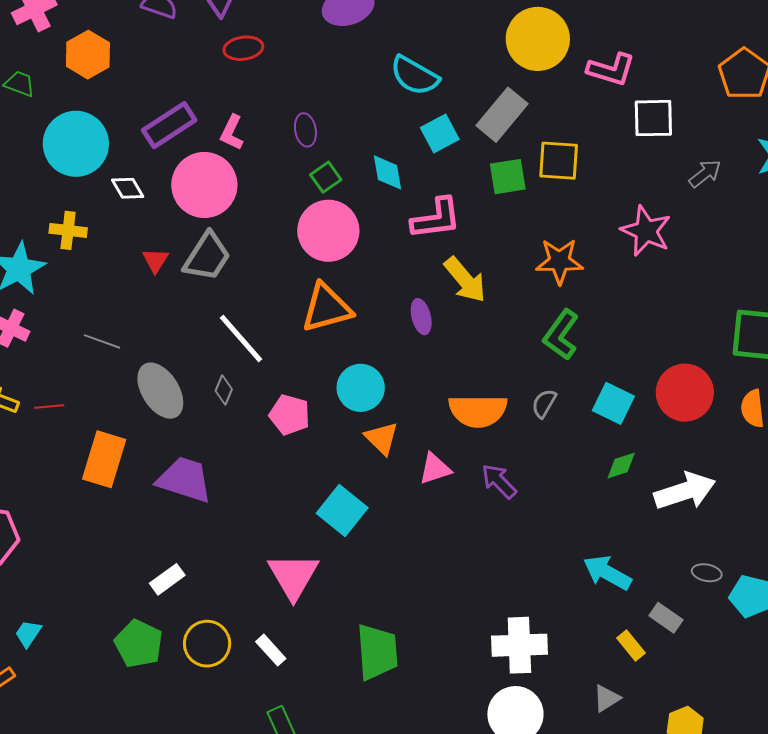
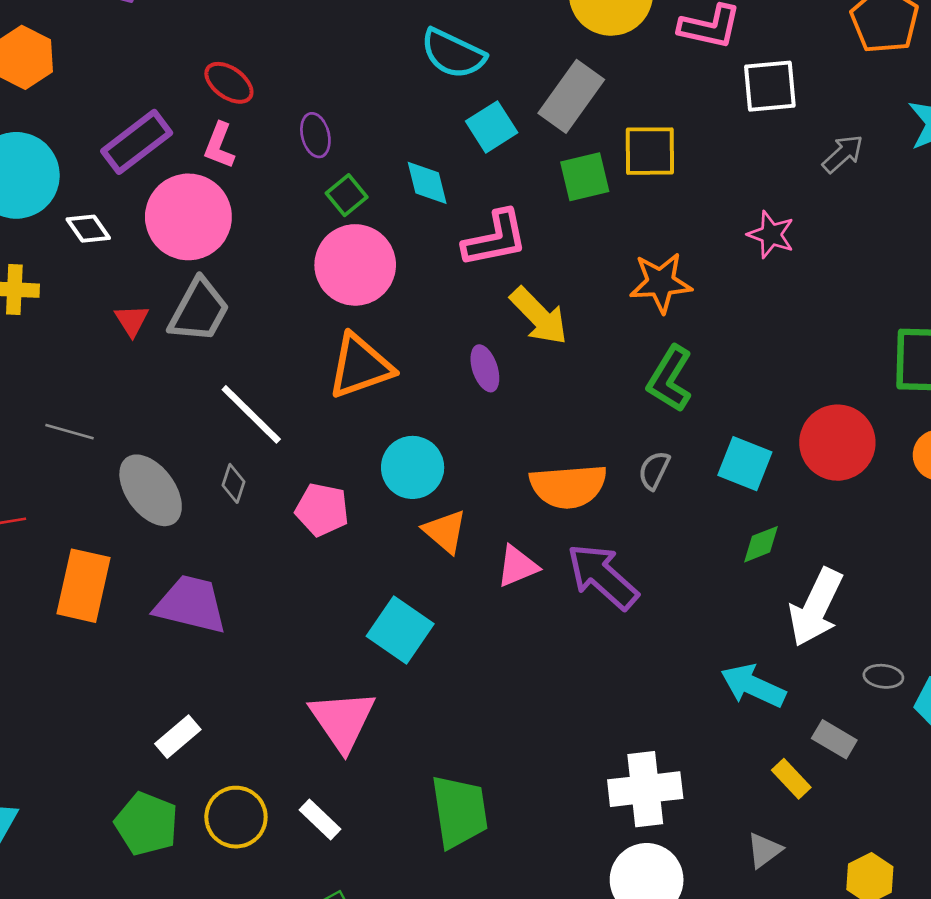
red ellipse: (243, 48) -> (229, 83), moved, turned 48
pink star: (646, 231) -> (771, 235), size x0.7
purple arrow: (499, 481) -> (603, 577), size x1.5
white arrow: (685, 491) -> (816, 607), moved, turned 138

